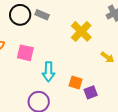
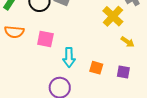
yellow cross: (81, 31) -> (113, 16), moved
purple square: (91, 92) -> (123, 72), moved, turned 32

